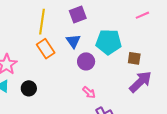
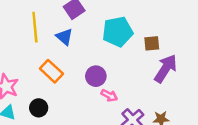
blue triangle: (73, 41) -> (64, 37), moved
orange rectangle: (46, 49) -> (51, 71), moved
purple circle: (86, 61) -> (96, 76), moved

